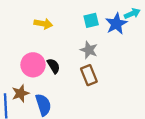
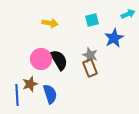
blue star: (116, 24) -> (114, 38), moved
gray star: (89, 50) -> (90, 55), moved
black semicircle: (54, 66) -> (59, 60), size x1.5

